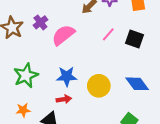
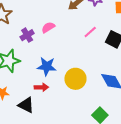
purple cross: (40, 22) -> (27, 35), moved
pink semicircle: (63, 35) -> (48, 27), size x0.6

